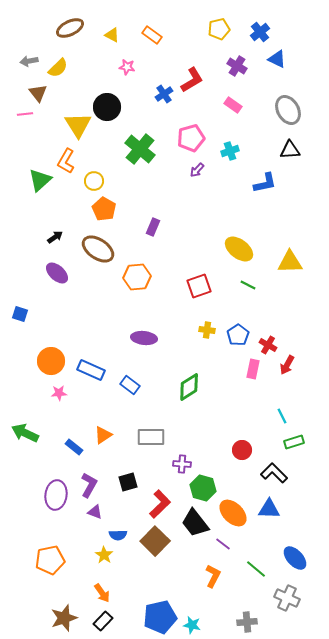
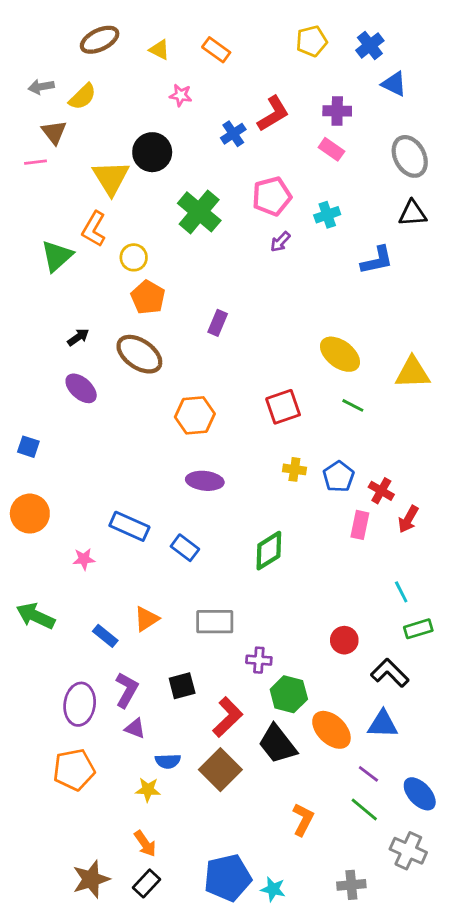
purple cross: (237, 66) -> (337, 111), moved, turned -30
orange hexagon: (137, 277) -> (195, 415), moved
orange circle: (51, 361) -> (30, 514), moved
purple line: (223, 544) -> (368, 774), moved
yellow star: (104, 555) -> (148, 790), turned -30
orange pentagon: (50, 560) -> (74, 770), moved

